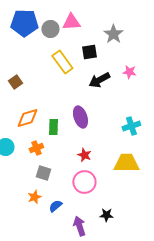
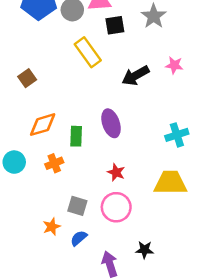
black square: (89, 52) -> (115, 25), moved
gray square: (43, 173) -> (77, 206), moved

